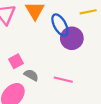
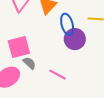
pink square: (16, 61) -> (19, 47), size x1.6

